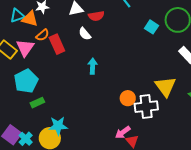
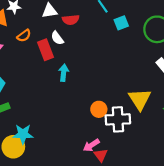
cyan square: (151, 27) -> (121, 23), moved, turned 32
orange semicircle: (42, 35) -> (24, 36), moved
red rectangle: (57, 44) -> (45, 50), moved

